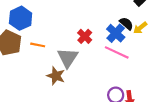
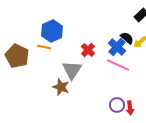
blue hexagon: (21, 18) -> (52, 31), moved
orange line: (38, 45) -> (44, 47), moved

